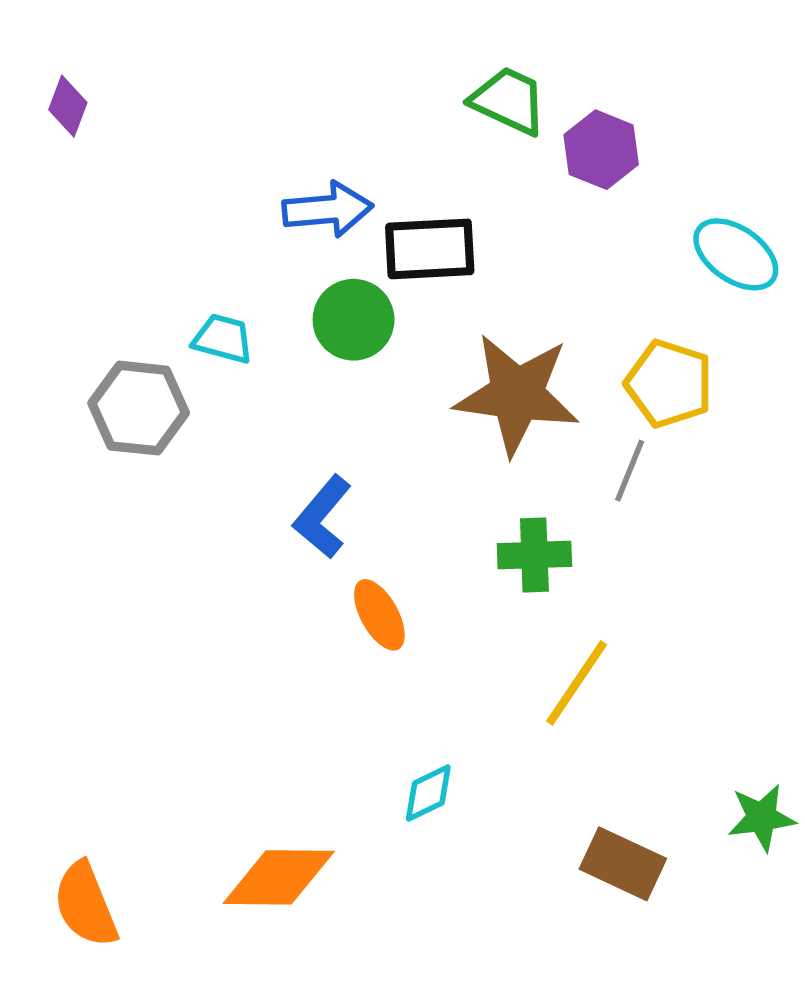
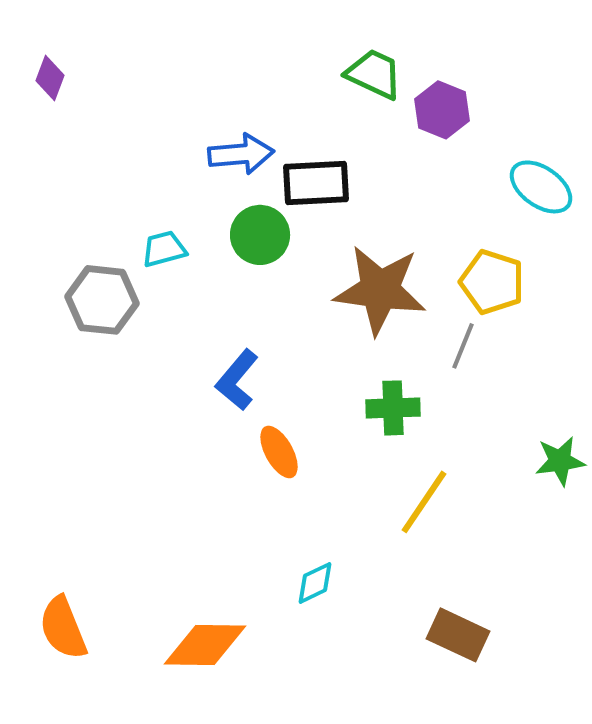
cyan trapezoid: (223, 339) -> (164, 249), turned -30
green star: (762, 818) -> (560, 461), moved
orange semicircle: (86, 905) -> (63, 628), moved

